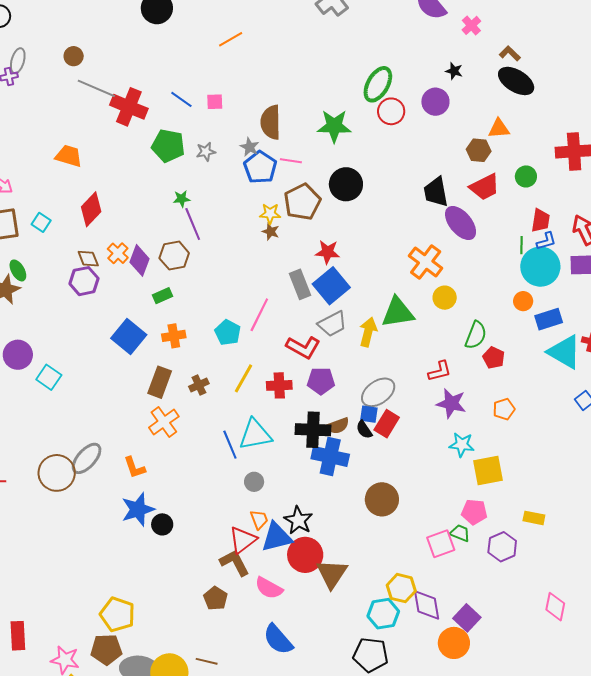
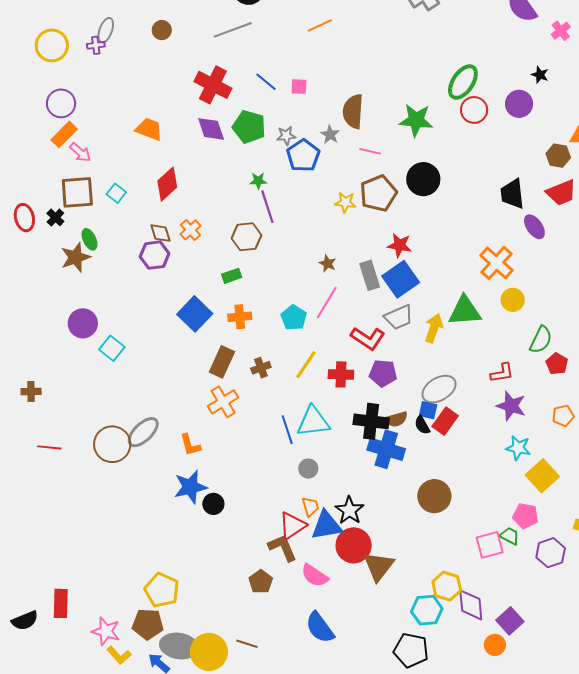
gray line: (96, 88) -> (233, 30), moved, turned -48
blue pentagon: (260, 167) -> (303, 156), moved
purple ellipse: (461, 223) -> (534, 227), size x0.7
brown star: (271, 232) -> (328, 263), moved
purple diamond: (140, 260) -> (211, 129), moved, turned -44
yellow square: (488, 471) -> (542, 476), turned -36
orange circle: (454, 643) -> (495, 645), size x0.7

